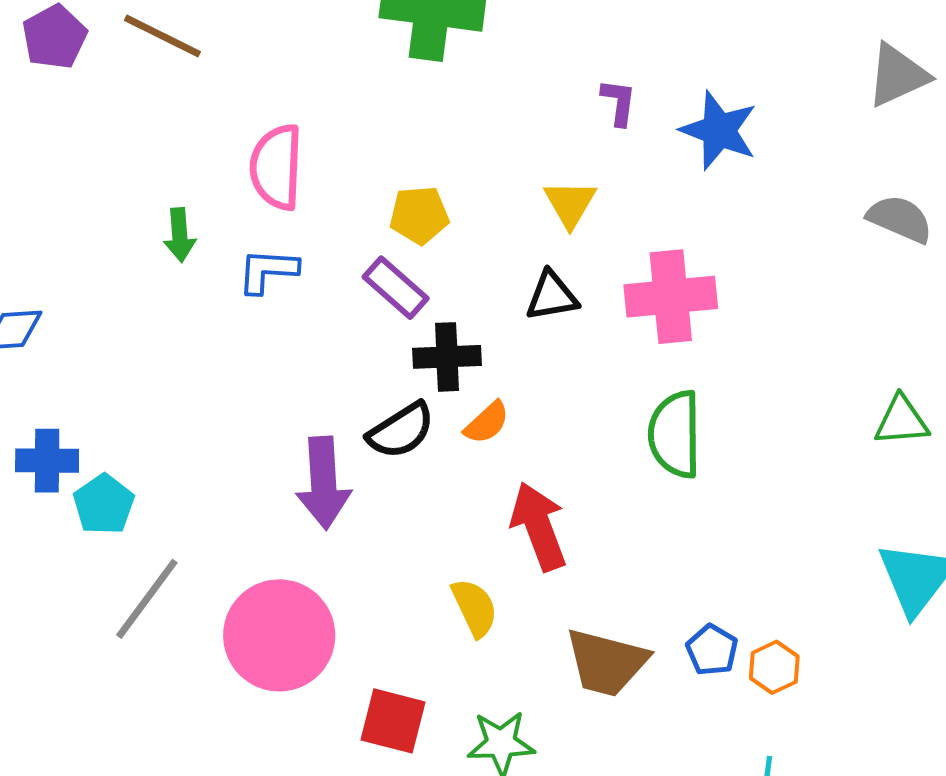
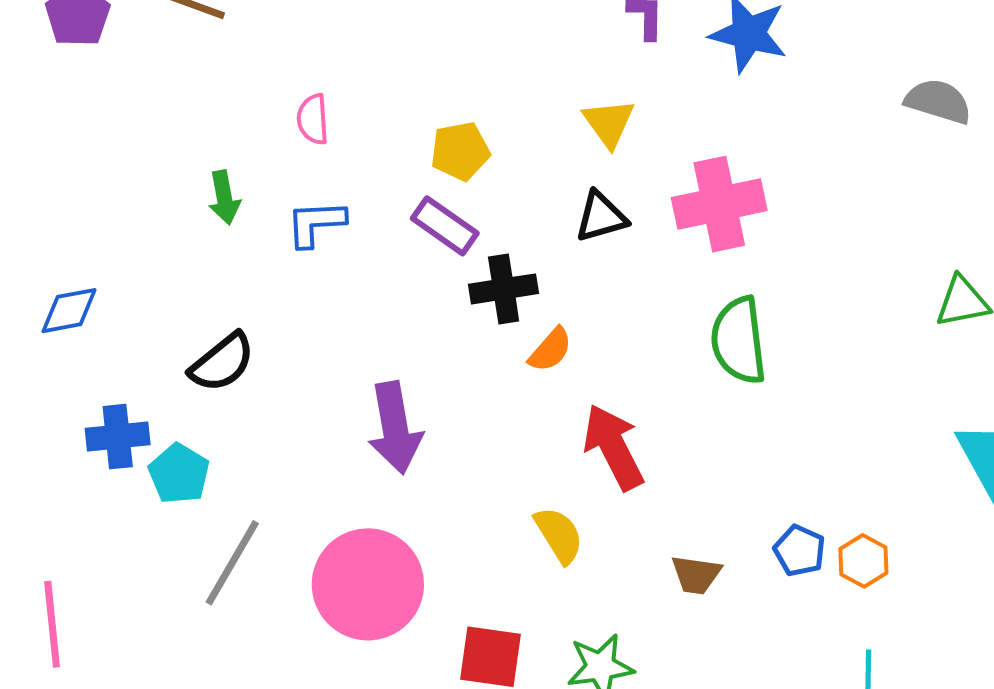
pink semicircle: (276, 167) -> (313, 119), size x0.6
black semicircle: (401, 431) -> (222, 363), moved
brown trapezoid: (606, 662) -> (696, 575), size x0.6

